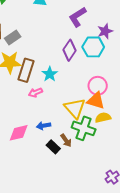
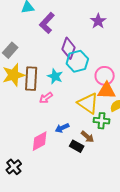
purple L-shape: (78, 17) -> (47, 23), moved
cyan hexagon: (93, 47) -> (77, 61), moved
green cross: (84, 128) -> (101, 121), size x0.7

